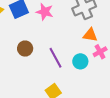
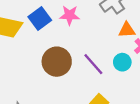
brown circle: (25, 49) -> (57, 62), size x1.6

